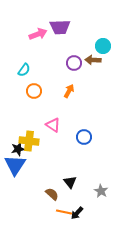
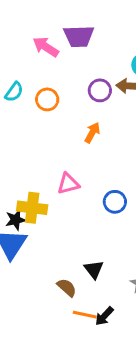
pink arrow: (38, 34) -> (46, 47), turned -126
cyan semicircle: (24, 70) -> (14, 92), moved
orange circle: (34, 91) -> (47, 99), moved
pink triangle: (53, 125) -> (68, 184), turned -49

